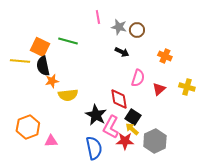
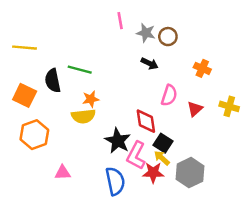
green line: (68, 41) -> (80, 70), moved
orange square: (40, 47) -> (25, 95), moved
yellow line: (20, 61) -> (25, 48), moved
orange star: (52, 81) -> (91, 99), moved
orange hexagon: (28, 127) -> (34, 135), moved

